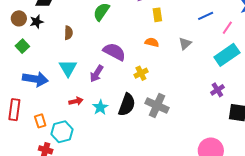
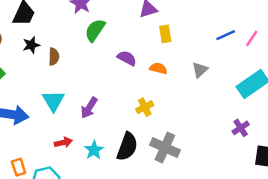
black star: (37, 22) -> (31, 45), moved
pink line: (227, 28) -> (252, 38), moved
purple semicircle: (114, 52) -> (127, 58), moved, size x0.7

